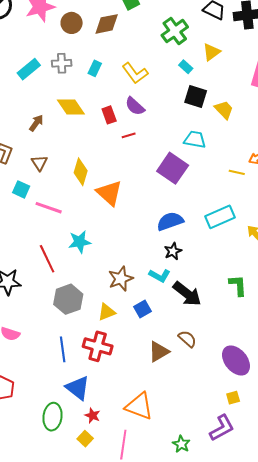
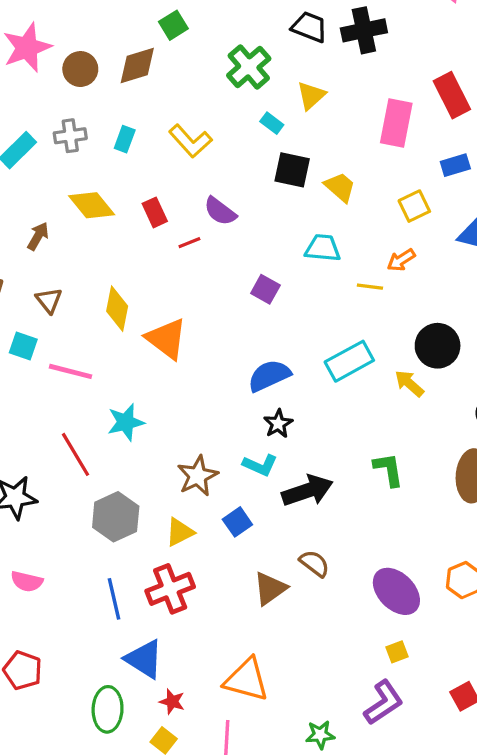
purple semicircle: (135, 106) -> (220, 211), moved
cyan trapezoid: (195, 140) -> (323, 248), moved
purple square: (173, 168) -> (265, 289), size x0.6
black arrow: (187, 294) -> (307, 491), turned -52
red cross: (98, 346) -> (170, 589), turned -32
green star: (181, 444) -> (320, 735), turned -30

